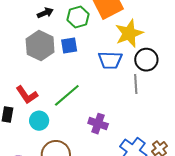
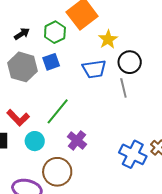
yellow star: (129, 33) -> (108, 39), size x0.7
purple cross: (98, 124) -> (77, 140), moved, turned 30

